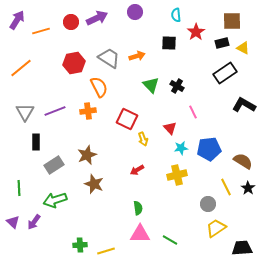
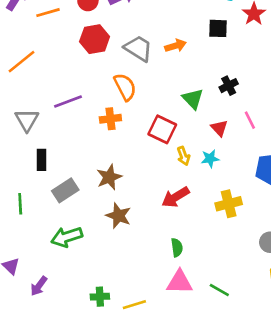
red hexagon: (74, 63) -> (95, 39), moved
green triangle: (151, 85) -> (193, 99), moved
black cross: (177, 86) -> (229, 86), turned 32
purple line: (55, 111) -> (68, 101), moved
red triangle: (170, 128) -> (219, 128), moved
cyan star: (181, 148) -> (210, 159), moved
red arrow: (137, 170) -> (176, 197), size x1.5
green line: (19, 188) -> (20, 204), moved
purple arrow: (34, 222) -> (39, 286), moved

